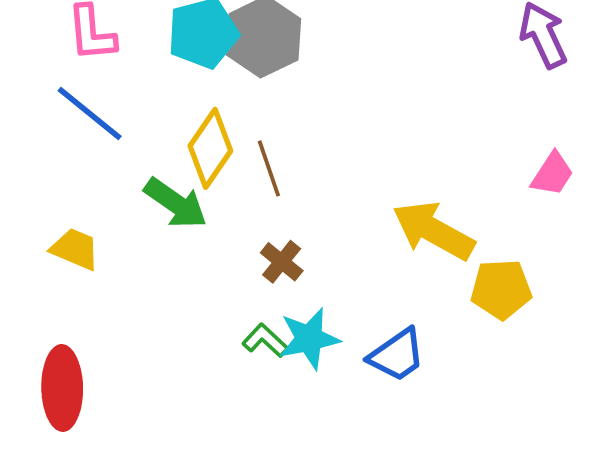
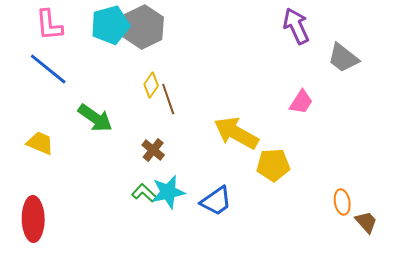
yellow diamond: (210, 148) -> (151, 85), moved, size x0.6
brown line: (269, 168) -> (168, 99), moved

